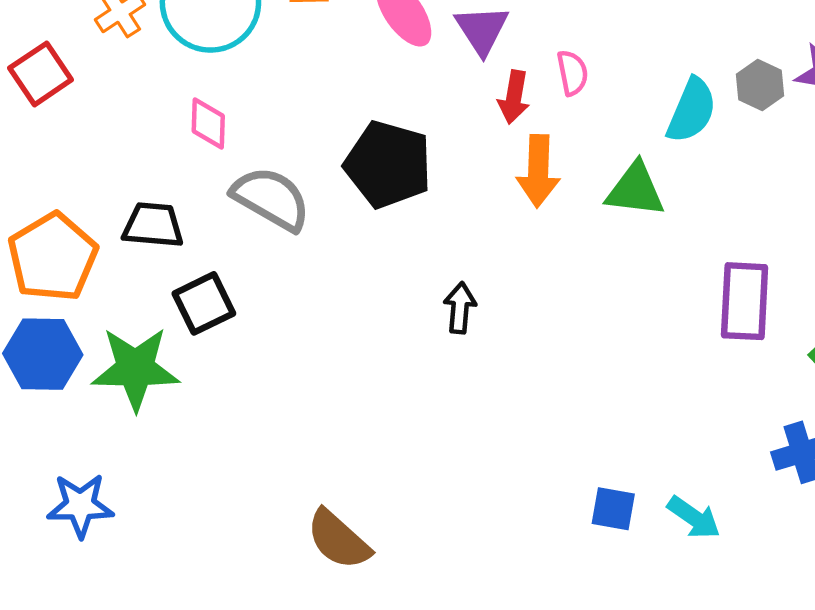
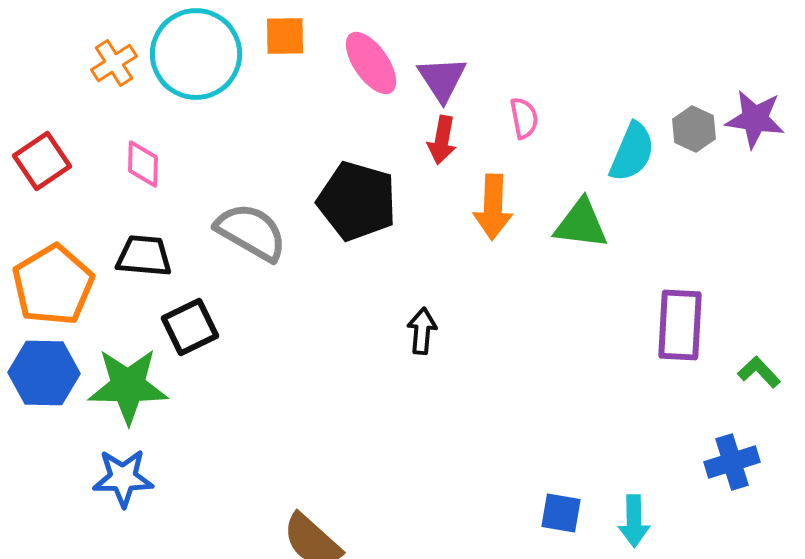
red square: (41, 74) -> (42, 161), moved
red arrow: (514, 97) -> (442, 140), moved
pink diamond: (208, 124) -> (143, 164), moved
blue star: (80, 505) -> (123, 478), moved
cyan arrow: (694, 518) -> (634, 521), turned 54

